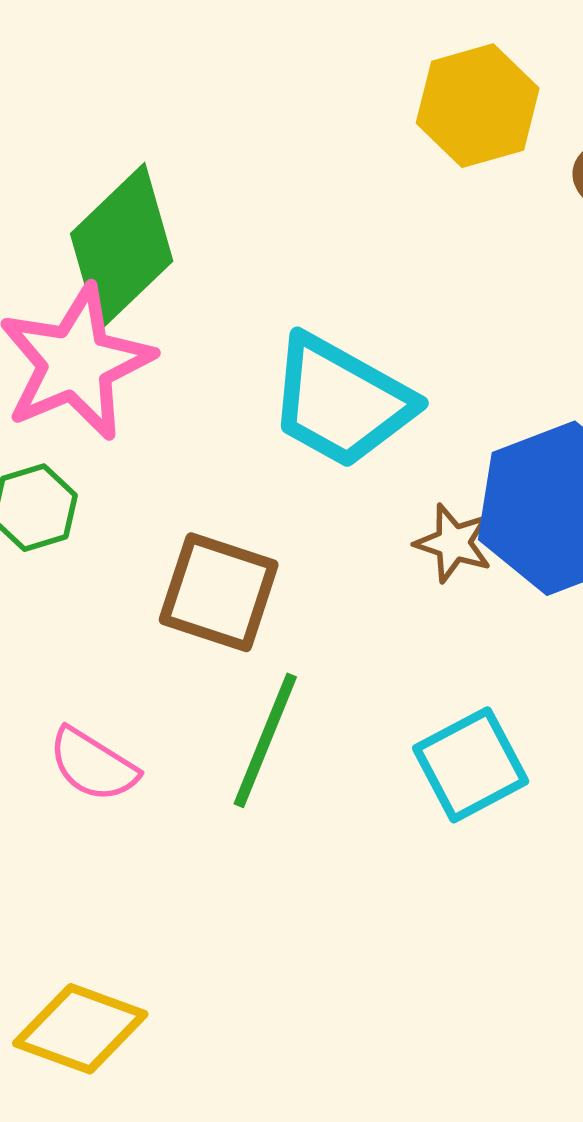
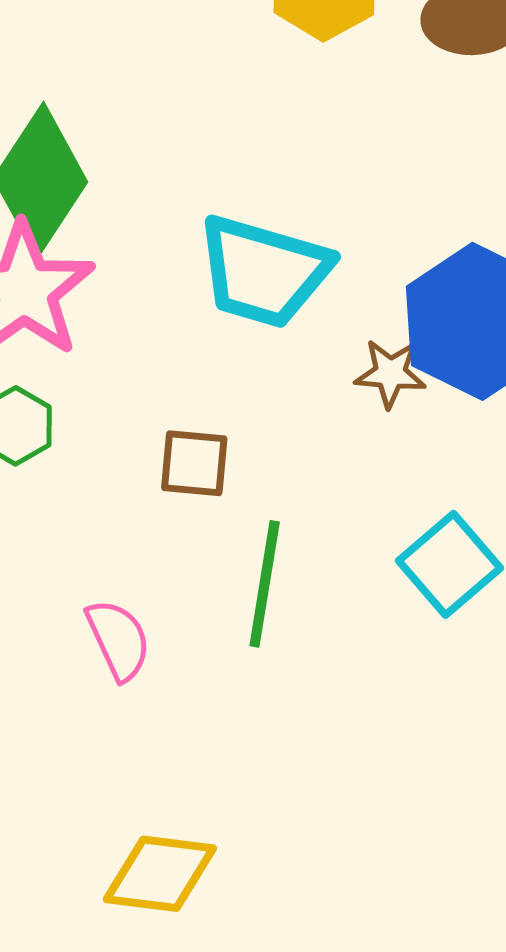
brown square: (219, 592) -> (194, 463), size x0.7
pink semicircle: (93, 765) -> (118, 640), turned -134

